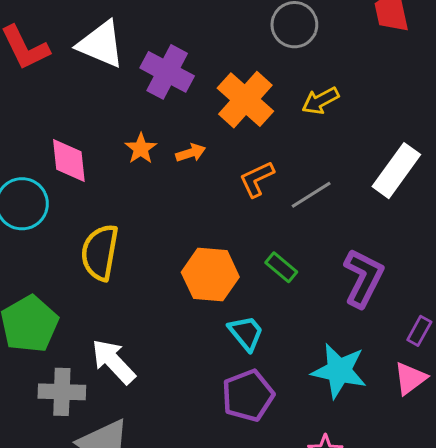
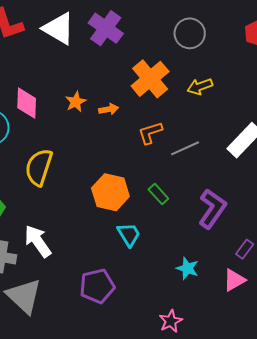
purple cross: (167, 72) -> (106, 28), moved
cyan star: (339, 371) -> (187, 268), size x0.6
purple pentagon: (248, 396) -> (97, 286), moved

